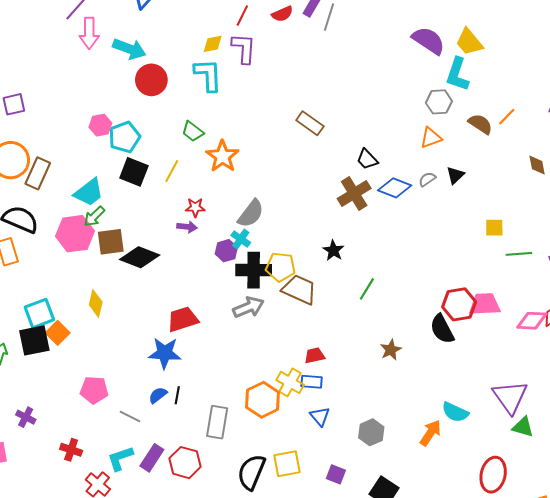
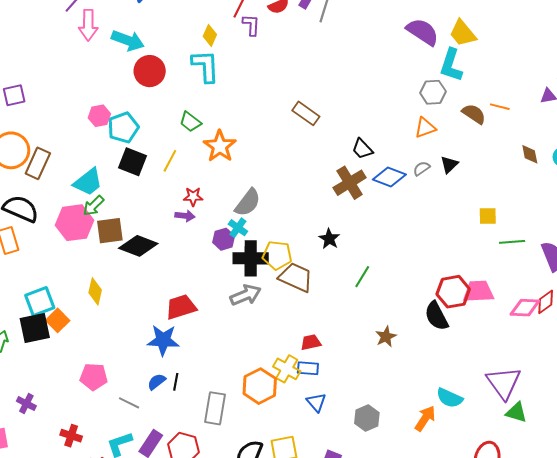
yellow diamond: (213, 44) -> (210, 35), turned -55
purple L-shape: (244, 48) -> (251, 25), moved, size x0.7
orange line: (507, 117) -> (500, 107), turned 60

